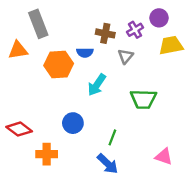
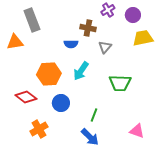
purple cross: (135, 30) -> (108, 10), moved
orange hexagon: (59, 65) -> (49, 74), moved
red diamond: (19, 129) -> (26, 97), moved
orange cross: (47, 154) -> (39, 129), turned -30

